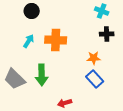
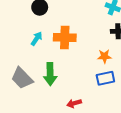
blue rectangle: (95, 79) -> (105, 78), turned -60

